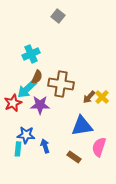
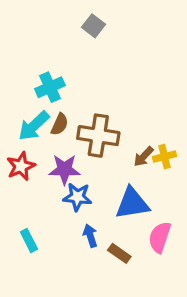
cyan arrow: (27, 89) -> (34, 126), moved
yellow cross: (102, 97) -> (165, 157), turned 32
blue star: (26, 135) -> (77, 197), moved
blue arrow: (45, 146) -> (90, 236), moved
cyan rectangle: (18, 149) -> (29, 240), turned -32

